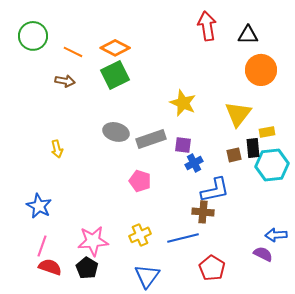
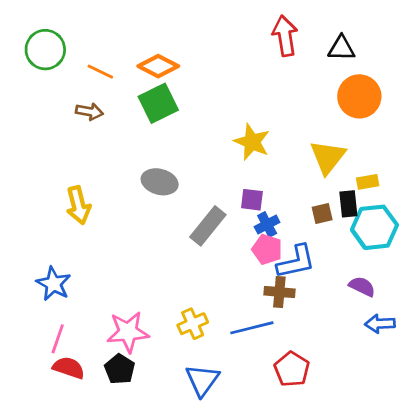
gray rectangle: (151, 139) -> (208, 226), moved, turned -32
yellow arrow: (57, 149) -> (78, 205), size x1.5
pink pentagon: (140, 181) -> (267, 249), moved
purple semicircle: (263, 254) -> (362, 286), moved

